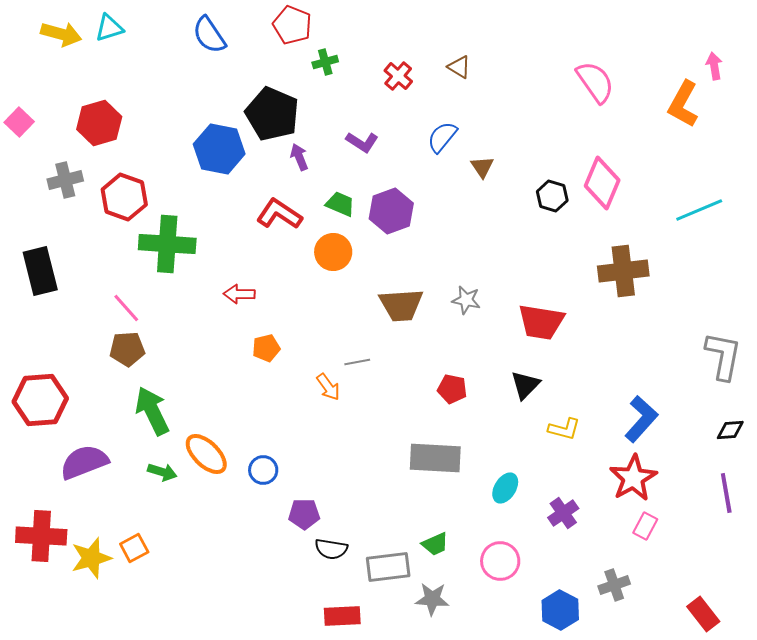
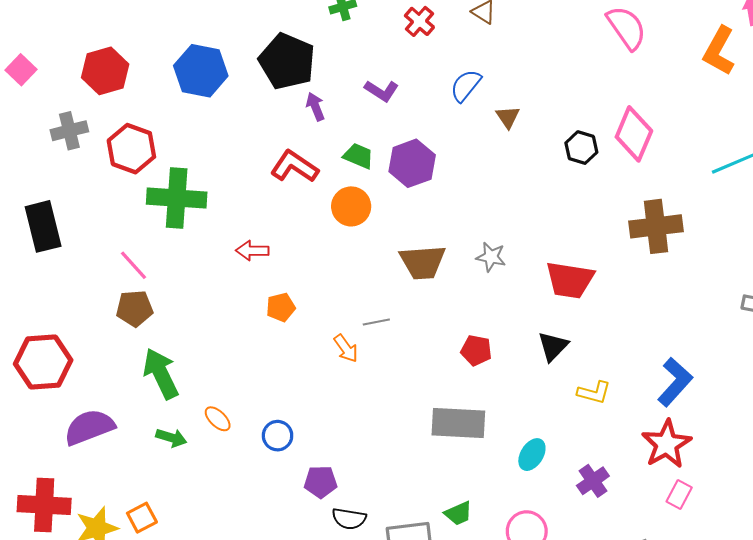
blue hexagon: (219, 149) -> (201, 71), moved
orange ellipse: (206, 454) -> (218, 419), size x0.6

